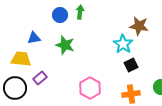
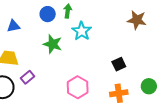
brown star: (139, 26) -> (137, 20), moved
blue triangle: (34, 38) -> (13, 26), moved
cyan star: (123, 44) -> (82, 31), moved

